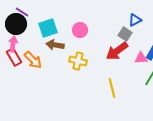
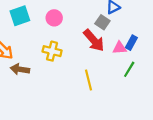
brown arrow: (55, 45) -> (20, 69), moved
red arrow: (117, 51) -> (94, 40), turned -95

